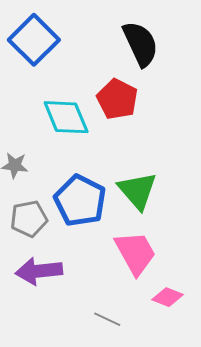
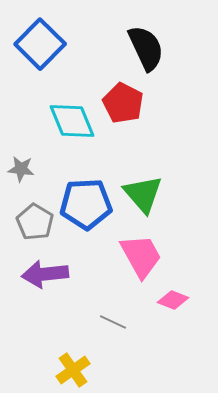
blue pentagon: (80, 201) -> (86, 204), turned -30
gray pentagon: (29, 219) -> (35, 222), turned -30

